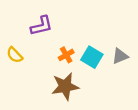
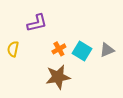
yellow semicircle: (15, 55) -> (13, 49), turned 56

